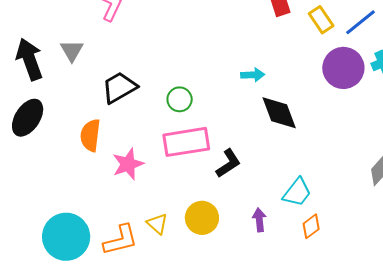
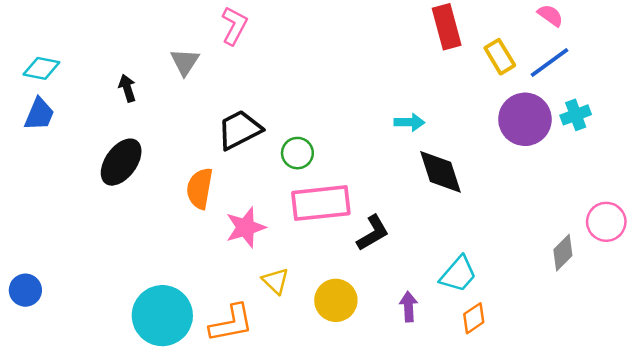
gray triangle: (72, 51) -> (185, 62), moved
black arrow: (29, 59) -> (127, 88), size x0.5
green circle: (180, 99) -> (297, 153), moved
yellow triangle: (157, 224) -> (275, 281), moved

